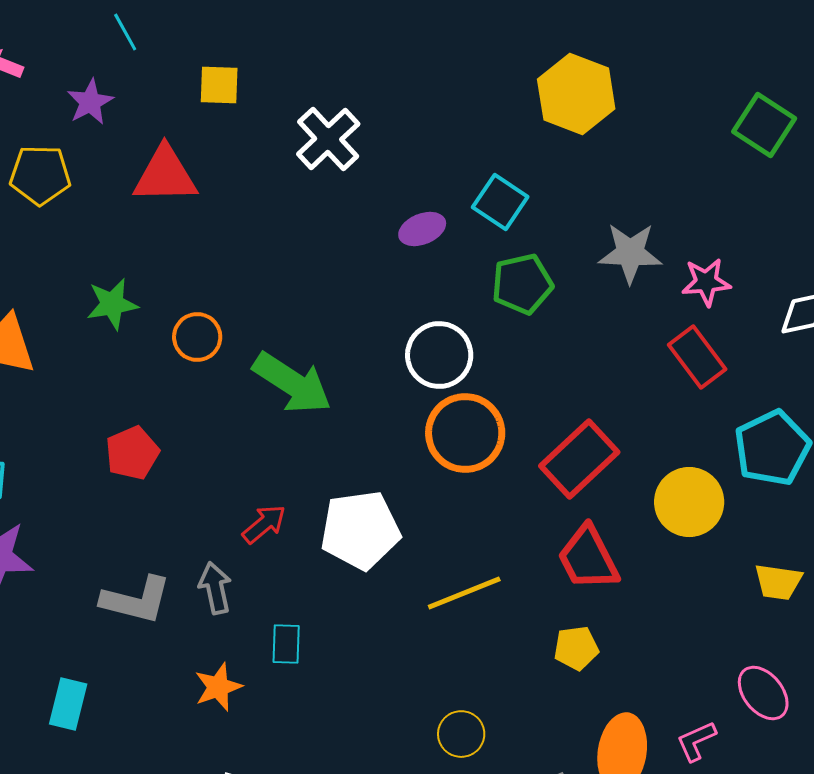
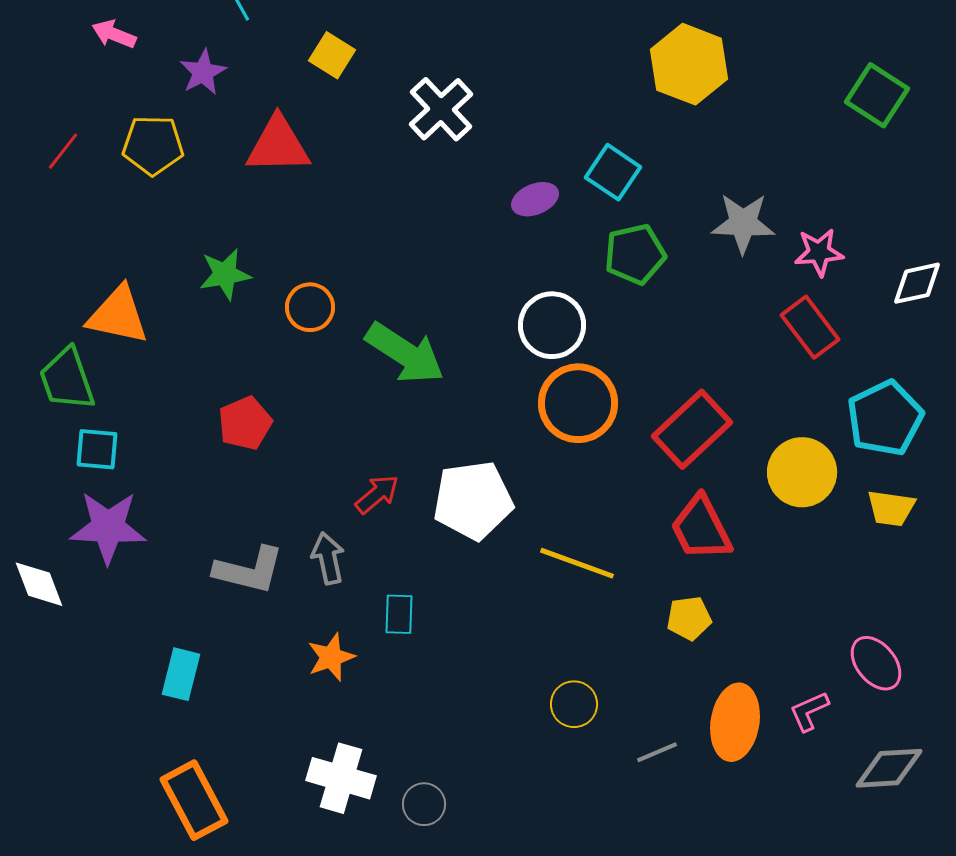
yellow square: (219, 85) -> (332, 55), turned 30
yellow trapezoid: (778, 582) -> (891, 508), moved
yellow line: (464, 593) -> (577, 563), turned 42

